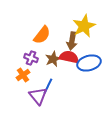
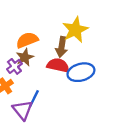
orange semicircle: (42, 35) -> (27, 40), turned -150
purple cross: (31, 58) -> (14, 66), turned 32
brown star: (53, 59) -> (25, 57), moved

